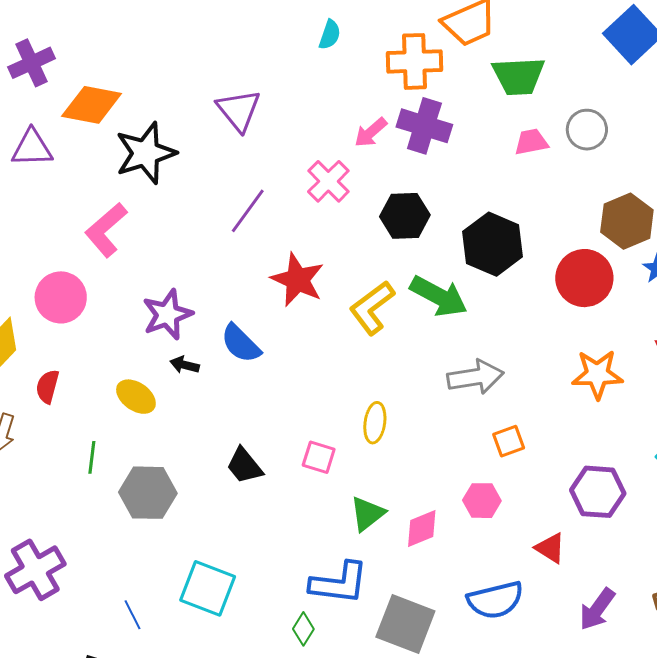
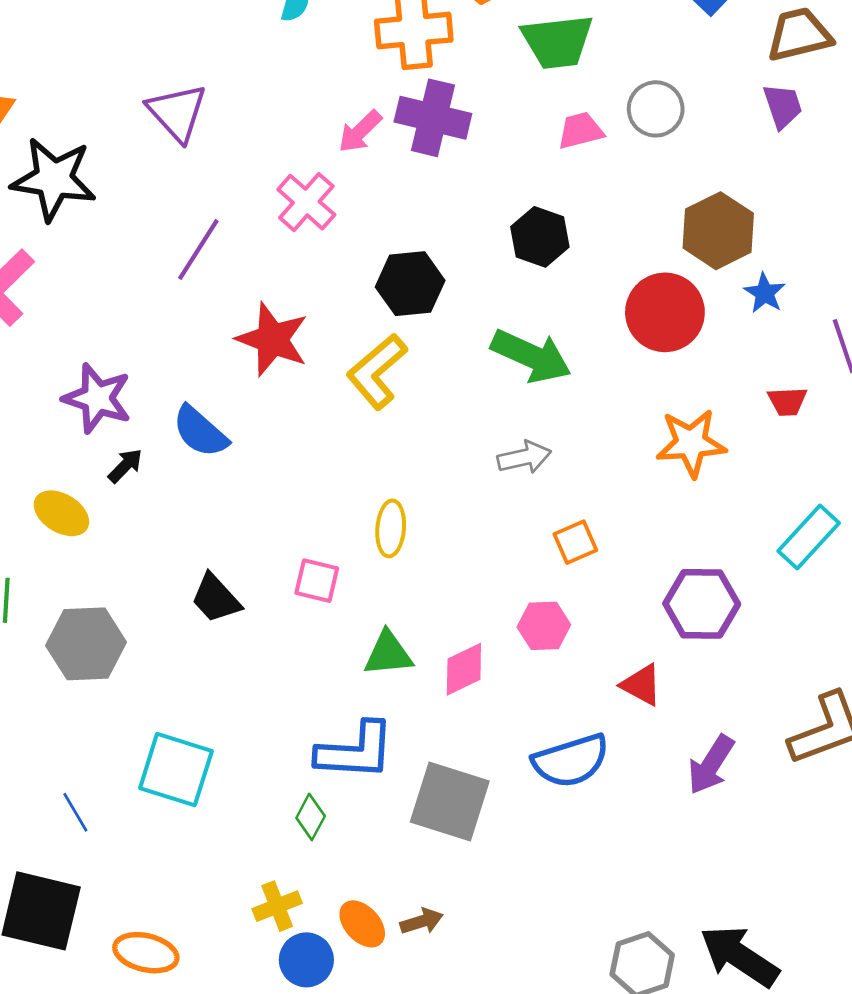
black star: (146, 153) -> (54, 179), turned 30
black hexagon: (405, 216) -> (410, 284), moved
black hexagon: (493, 244) -> (540, 237), moved, size x0.7
green arrow: (439, 296) -> (531, 356), moved
purple star: (167, 315) -> (97, 398), turned -30
black arrow: (185, 365) -> (125, 466), turned 124
gray arrow: (475, 377) -> (524, 457), size x0.7
green triangle: (367, 514) -> (388, 654), turned 36

